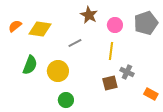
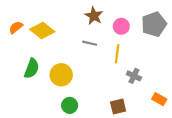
yellow diamond: (40, 29) -> (42, 31), turned 30
gray line: (75, 43) -> (90, 43), moved, turned 40
brown square: (110, 83) -> (118, 106), moved

